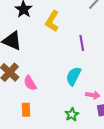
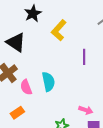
cyan semicircle: (73, 76) -> (48, 82), moved, turned 132
orange rectangle: (26, 110) -> (17, 113), turned 48

